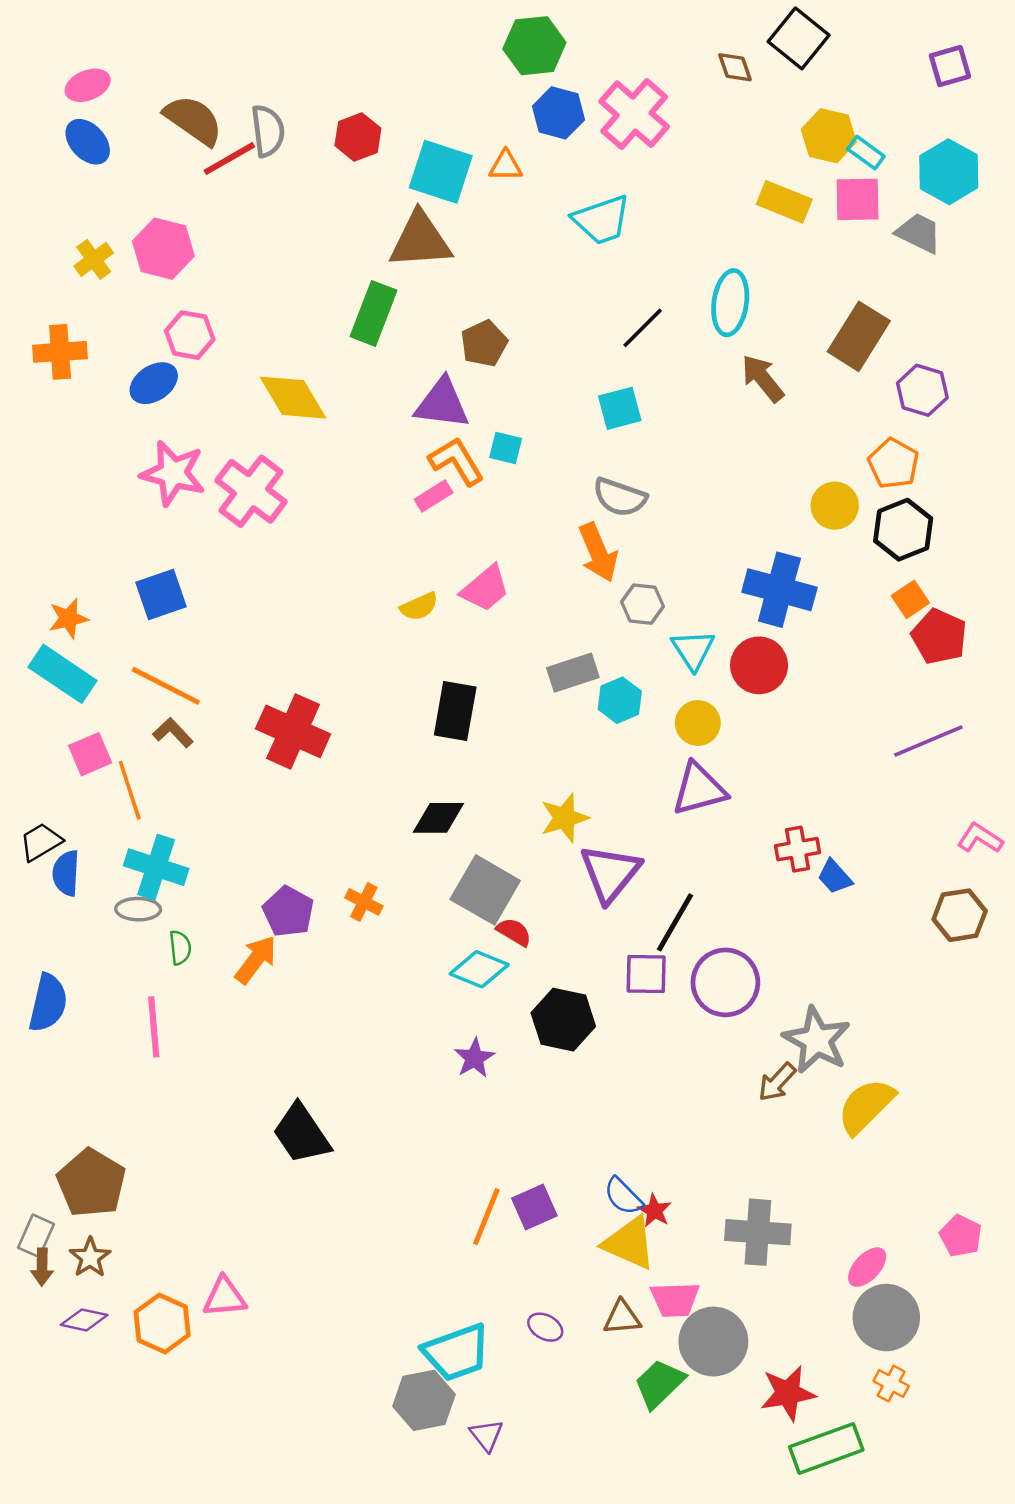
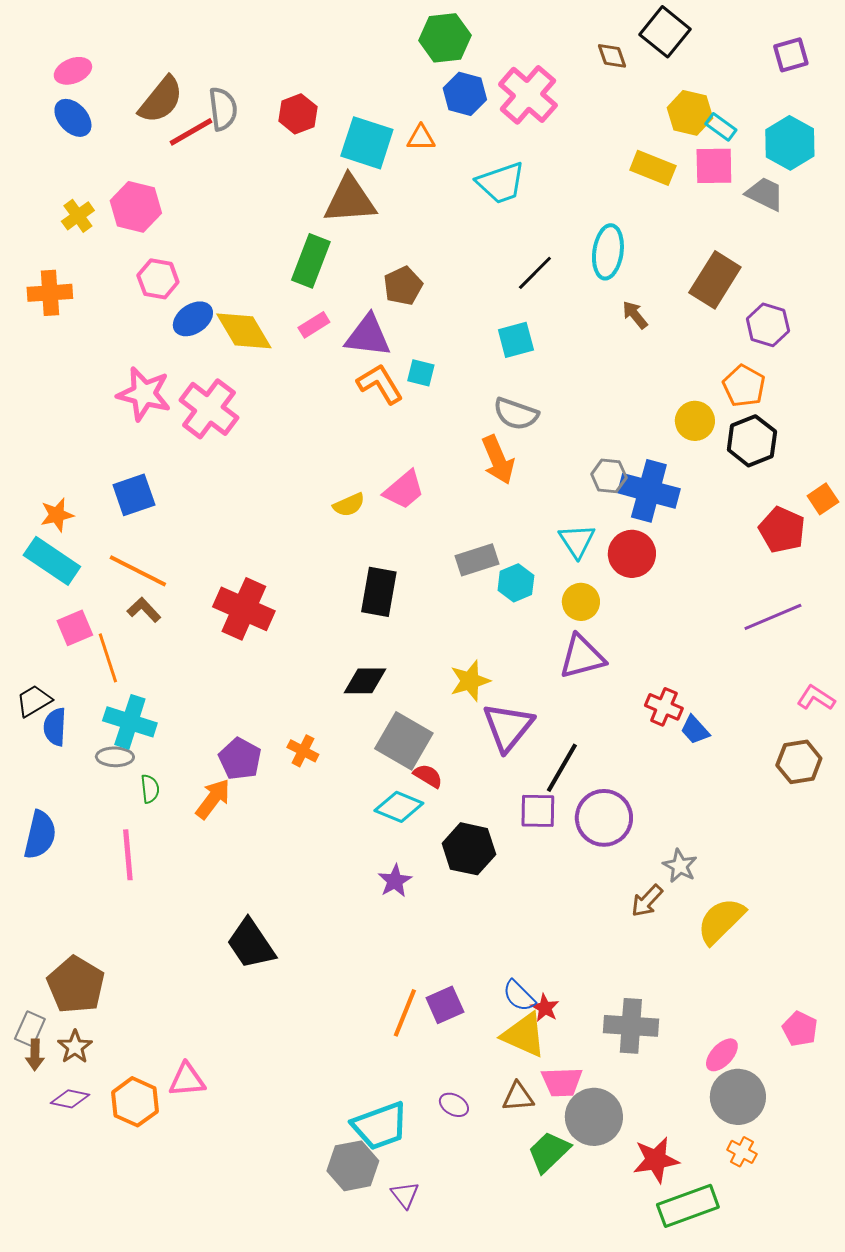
brown semicircle: (193, 120) -> (161, 100), turned 94
brown arrow: (763, 378) -> (635, 315), size x0.7
blue ellipse: (154, 383) -> (193, 319), moved
pink rectangle: (434, 496) -> (314, 325), moved
orange square: (910, 599) -> (823, 499), moved
gray hexagon: (643, 604) -> (609, 476), moved
red cross: (797, 849) -> (664, 707), turned 33
gray star: (817, 1040) -> (680, 866), size x0.6

